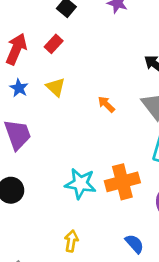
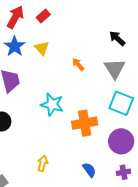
blue star: (19, 88) -> (15, 46), size x1.5
cyan star: (80, 184) -> (52, 105), moved

